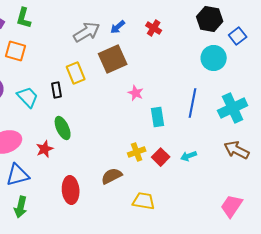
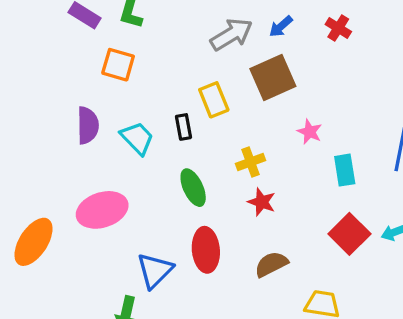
red star: (45, 149) -> (262, 202), moved, turned -30
yellow cross: (137, 152) -> (251, 162), moved
red square: (161, 157) -> (349, 234), size x1.4
blue triangle: (18, 175) -> (155, 271), moved, turned -30
red ellipse: (71, 190) -> (206, 250), moved

